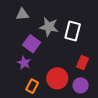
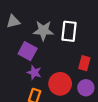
purple star: (24, 63) -> (34, 72), moved

